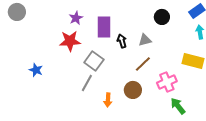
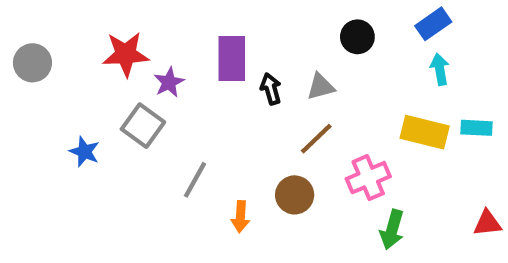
gray circle: (17, 12) -> (32, 63), moved
purple star: (76, 18) -> (169, 82), moved
red star: (70, 41) -> (126, 54), moved
gray square: (94, 61) -> (143, 126), moved
green arrow: (178, 106) -> (392, 230), turned -126

